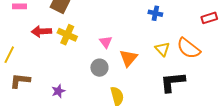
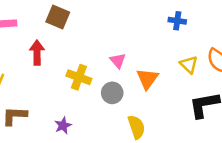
red arrow: (41, 31) -> (37, 53), turned 96
yellow cross: (67, 35) -> (79, 77), moved

